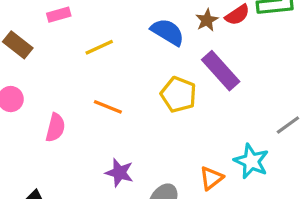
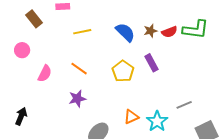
purple rectangle: (221, 71) -> (152, 63), size x0.7
purple star: (119, 173) -> (77, 99), moved, turned 30
orange triangle: (211, 178) -> (131, 117), moved

